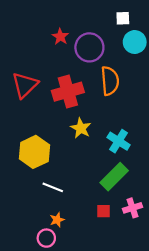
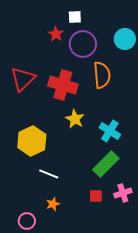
white square: (123, 18) -> (75, 17), moved
red cross: (68, 92) -> (63, 85), turned 32
pink circle: (46, 238) -> (27, 221), moved

